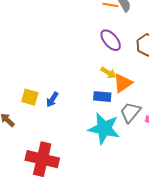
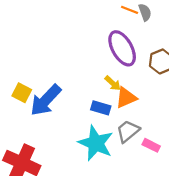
purple ellipse: (111, 40) -> (122, 48), size x1.4
blue arrow: (52, 100) -> (46, 100), size x2.0

